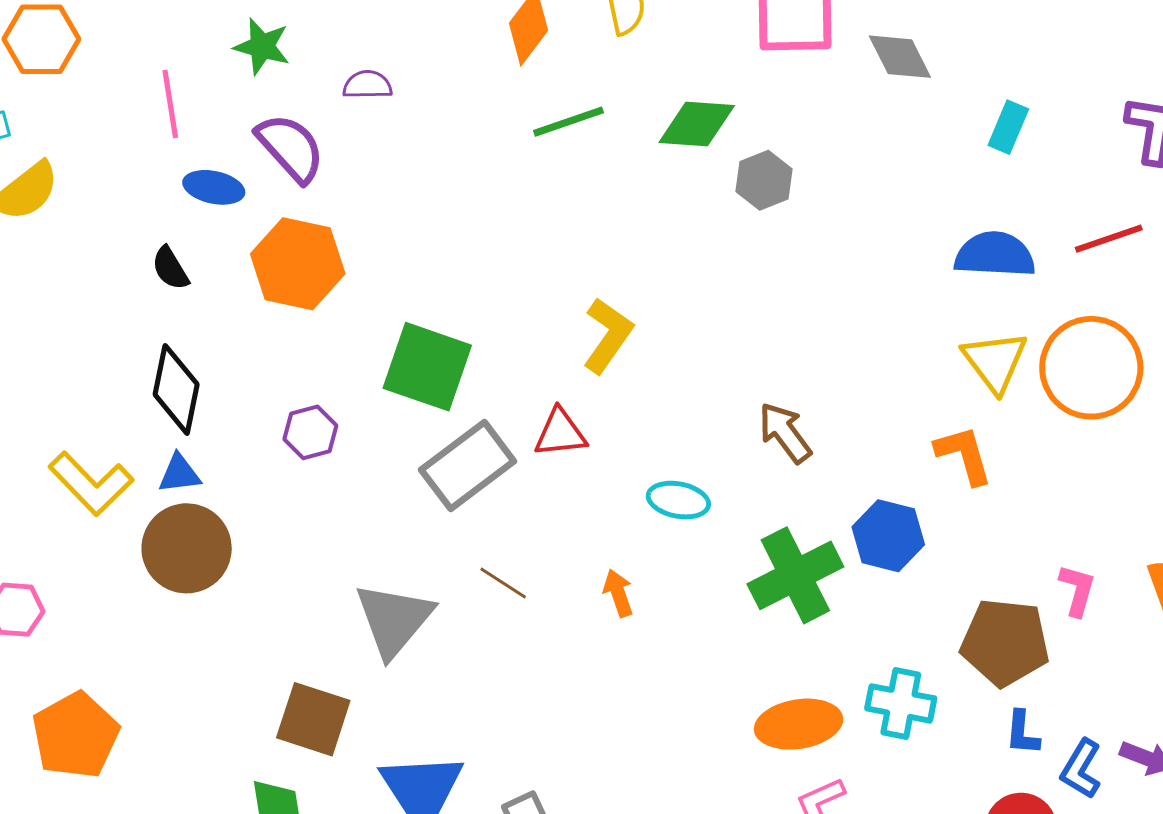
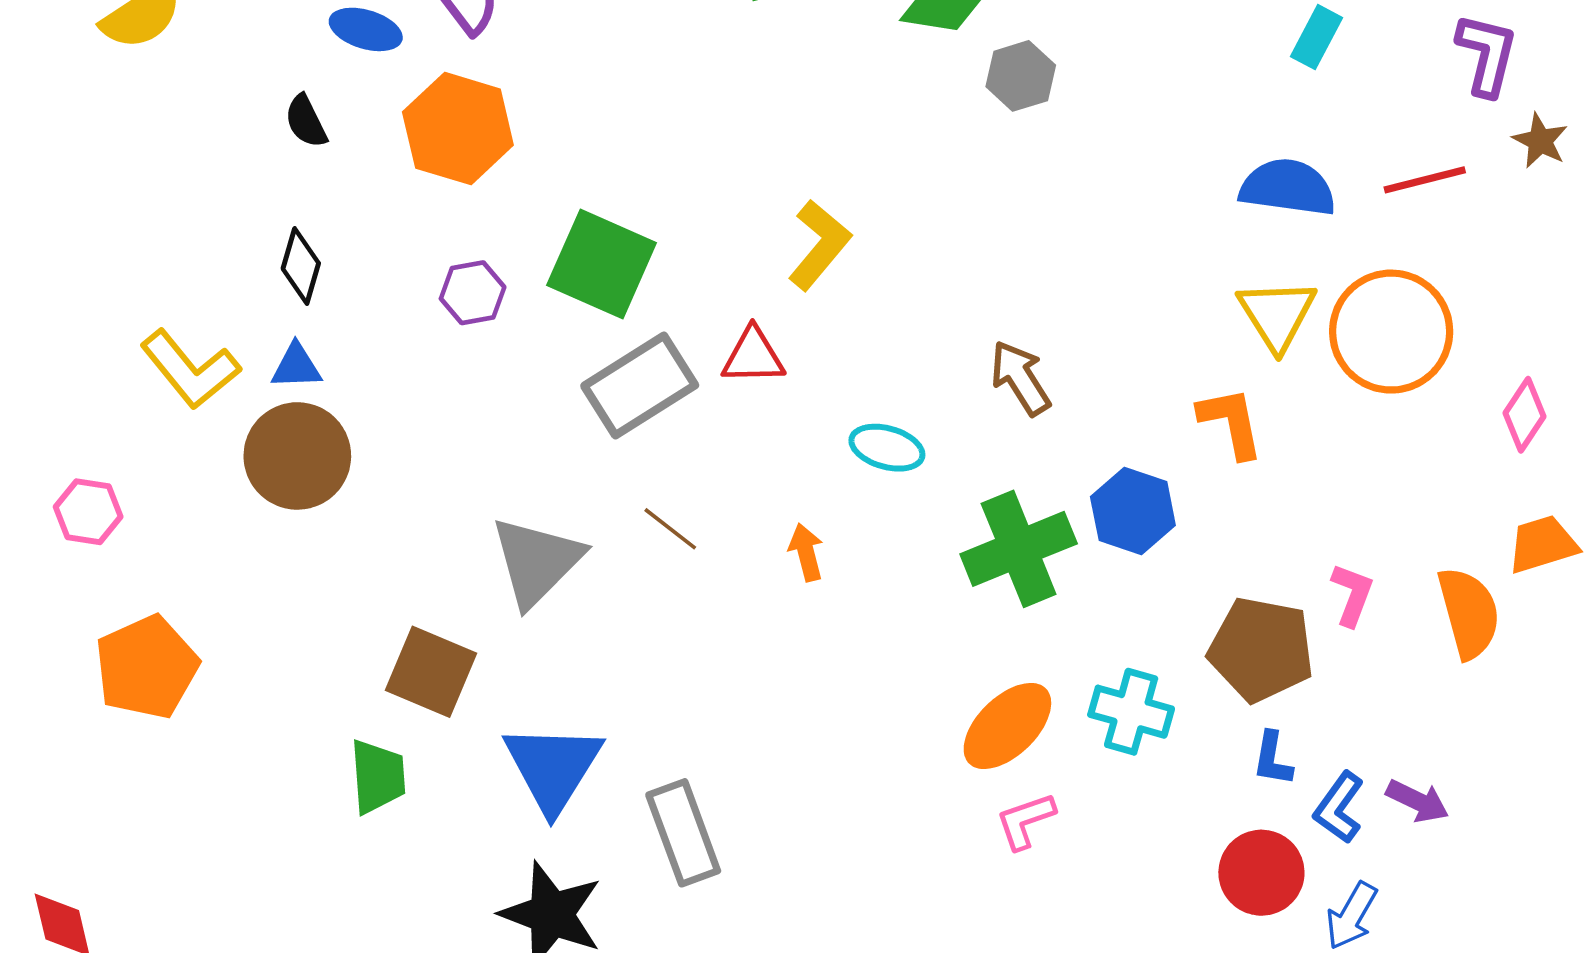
black diamond: (176, 389) -> (301, 266), size x0.7
purple hexagon: (310, 432) -> (473, 293), moved
orange ellipse: (799, 724) -> (1007, 726), turned -40

